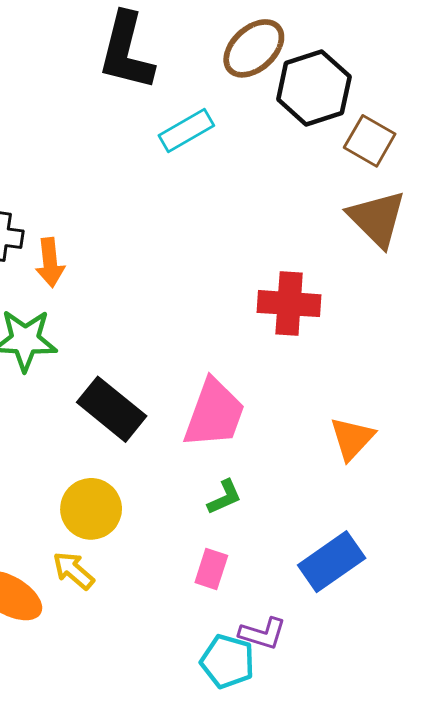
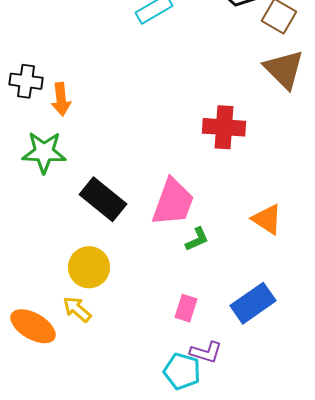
orange triangle: (352, 438) -> (267, 219), turned -40
green L-shape: (224, 497) -> (197, 239), moved
pink rectangle: (211, 569) -> (186, 308), moved

